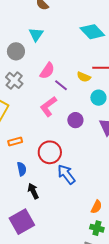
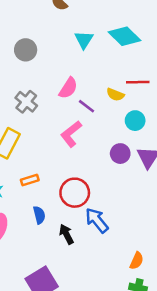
cyan triangle: (36, 34) -> (84, 40), moved
gray circle: (16, 51) -> (26, 50), moved
purple circle: (75, 120) -> (120, 154), moved
black arrow: (33, 191) -> (66, 234), moved

